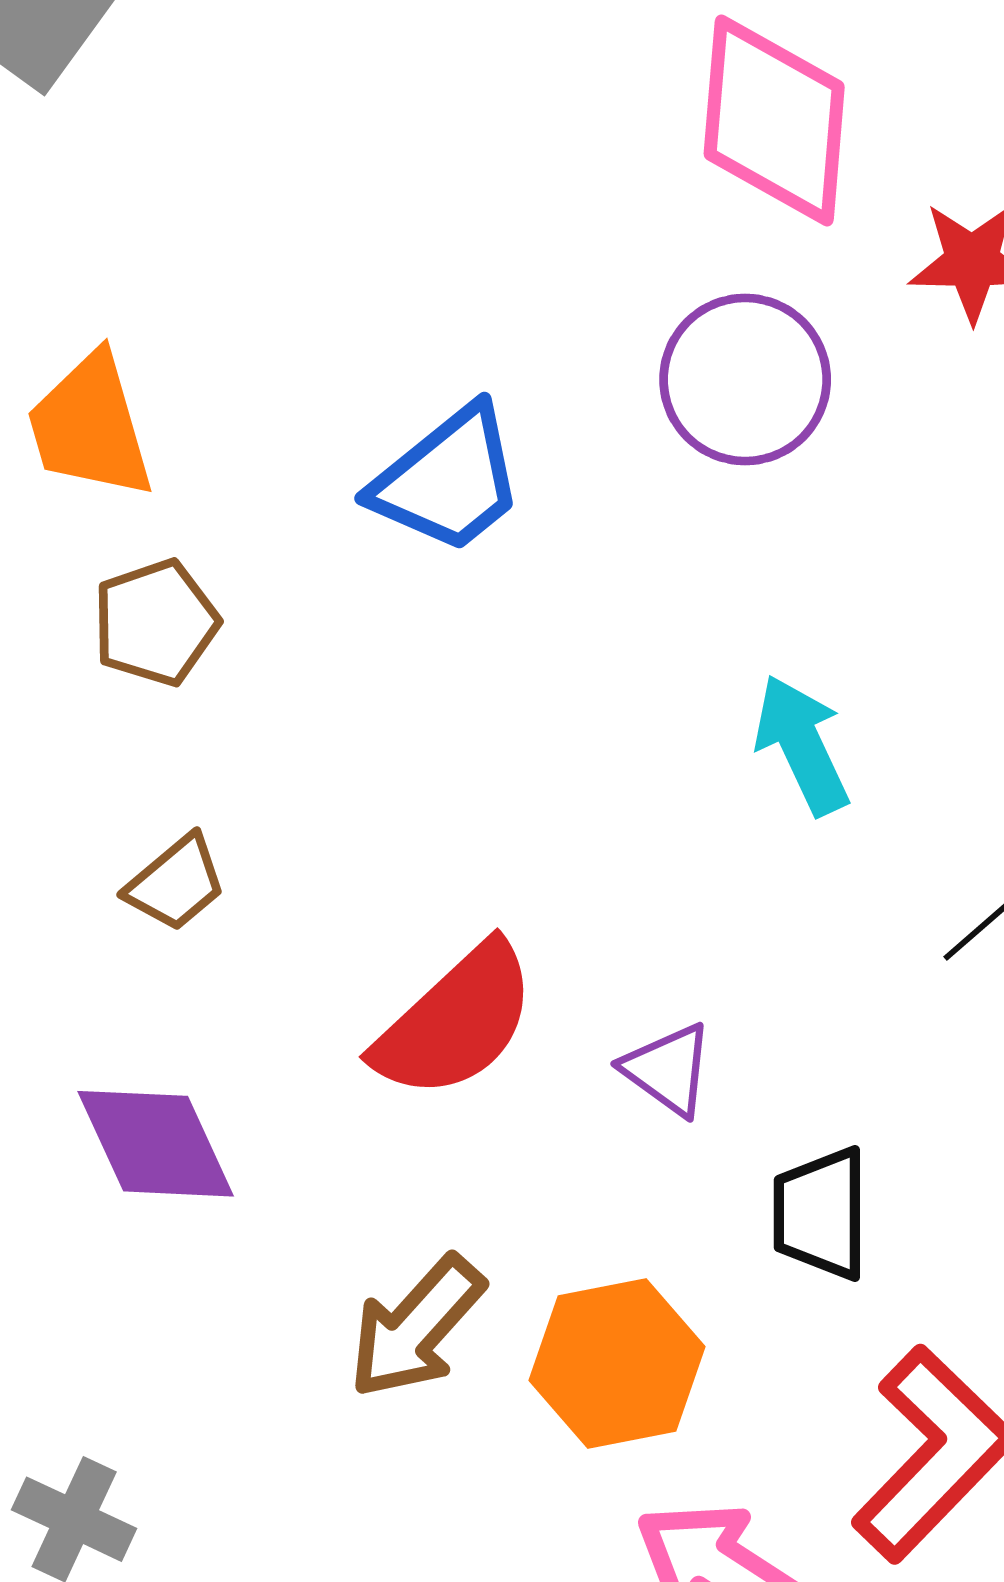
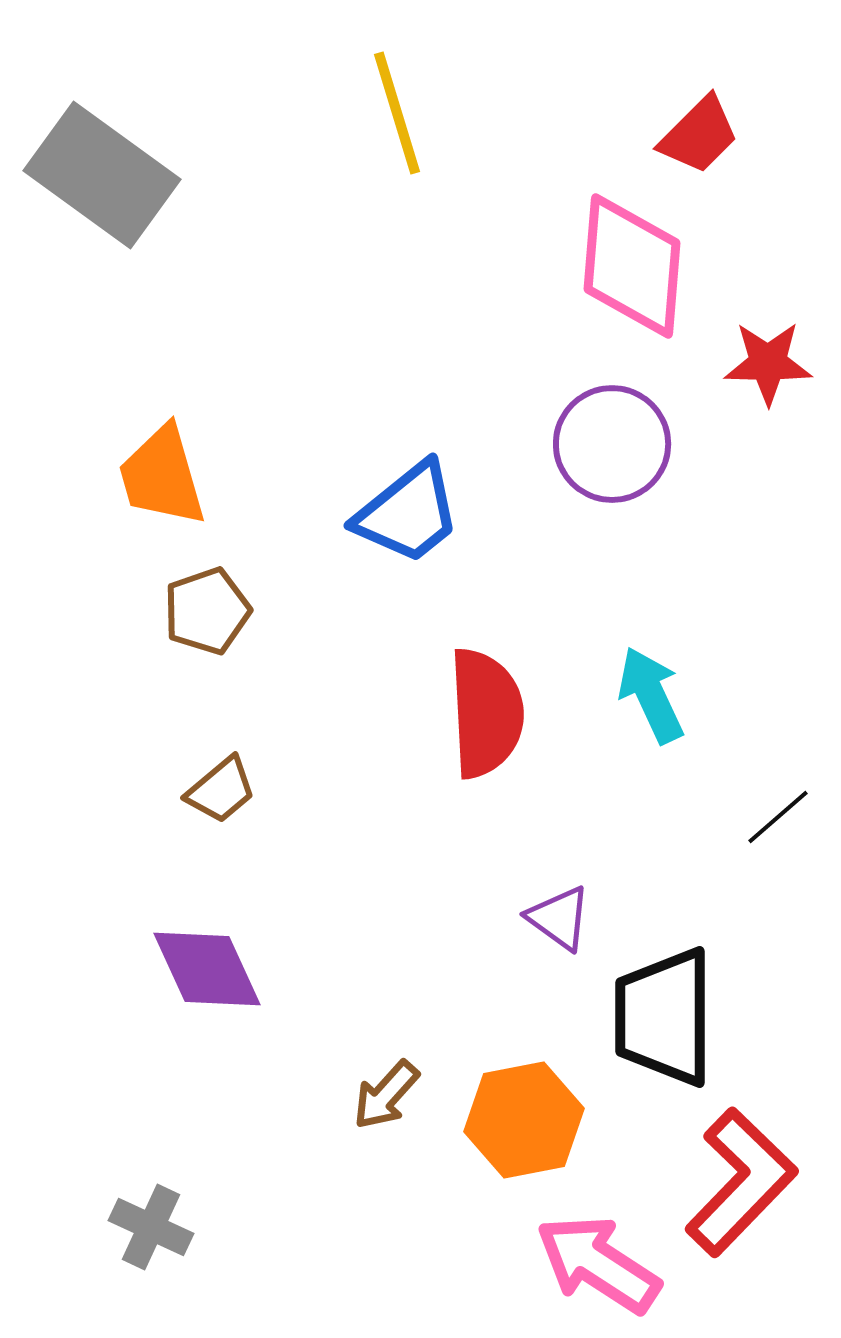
red semicircle: (455, 1021) -> (486, 713), moved, turned -50
black trapezoid: (821, 1214) -> (664, 1017), size x1.5
brown arrow: (416, 1327) -> (386, 1095), size x0.7

